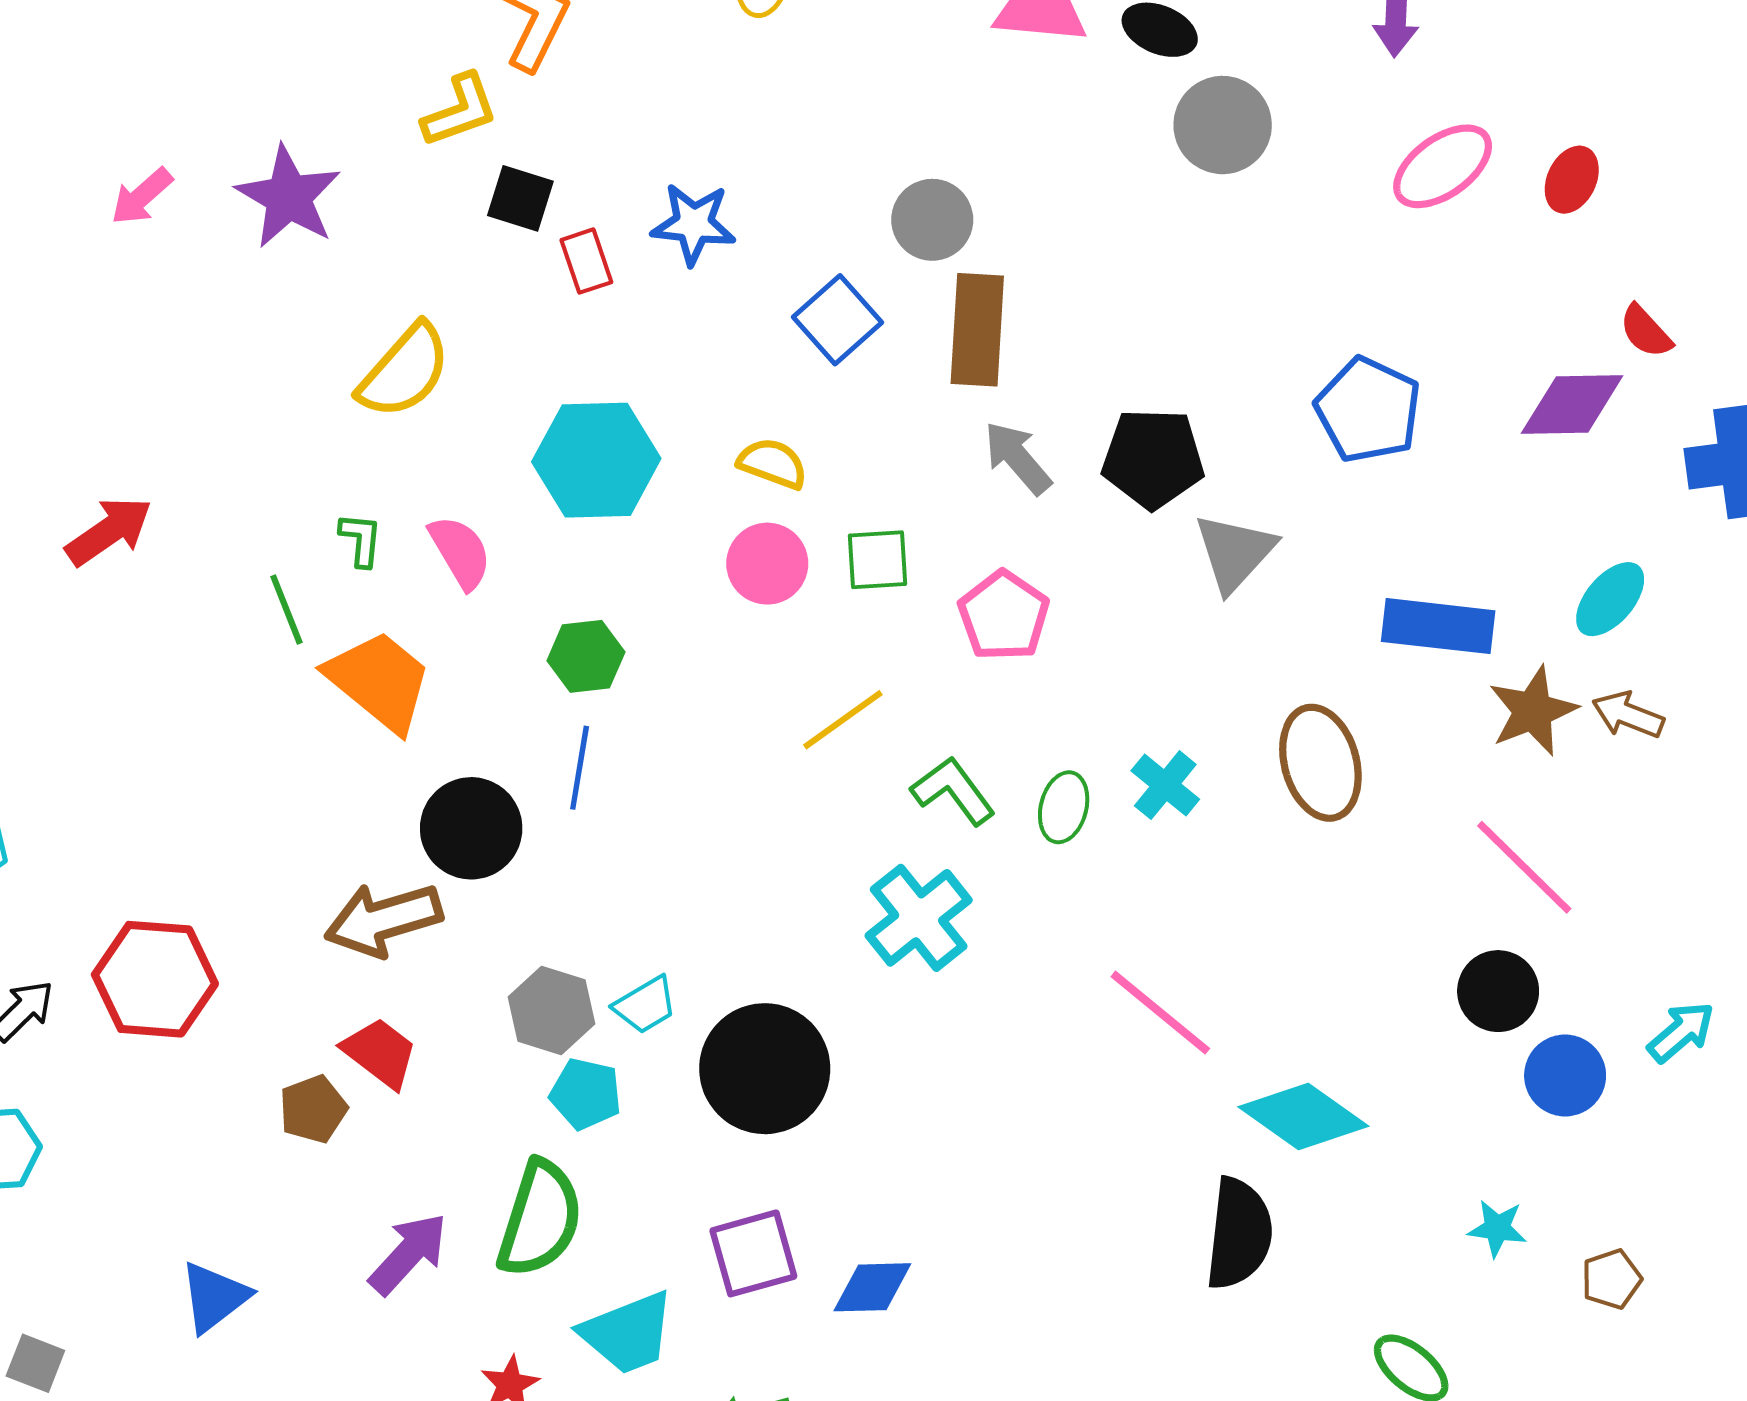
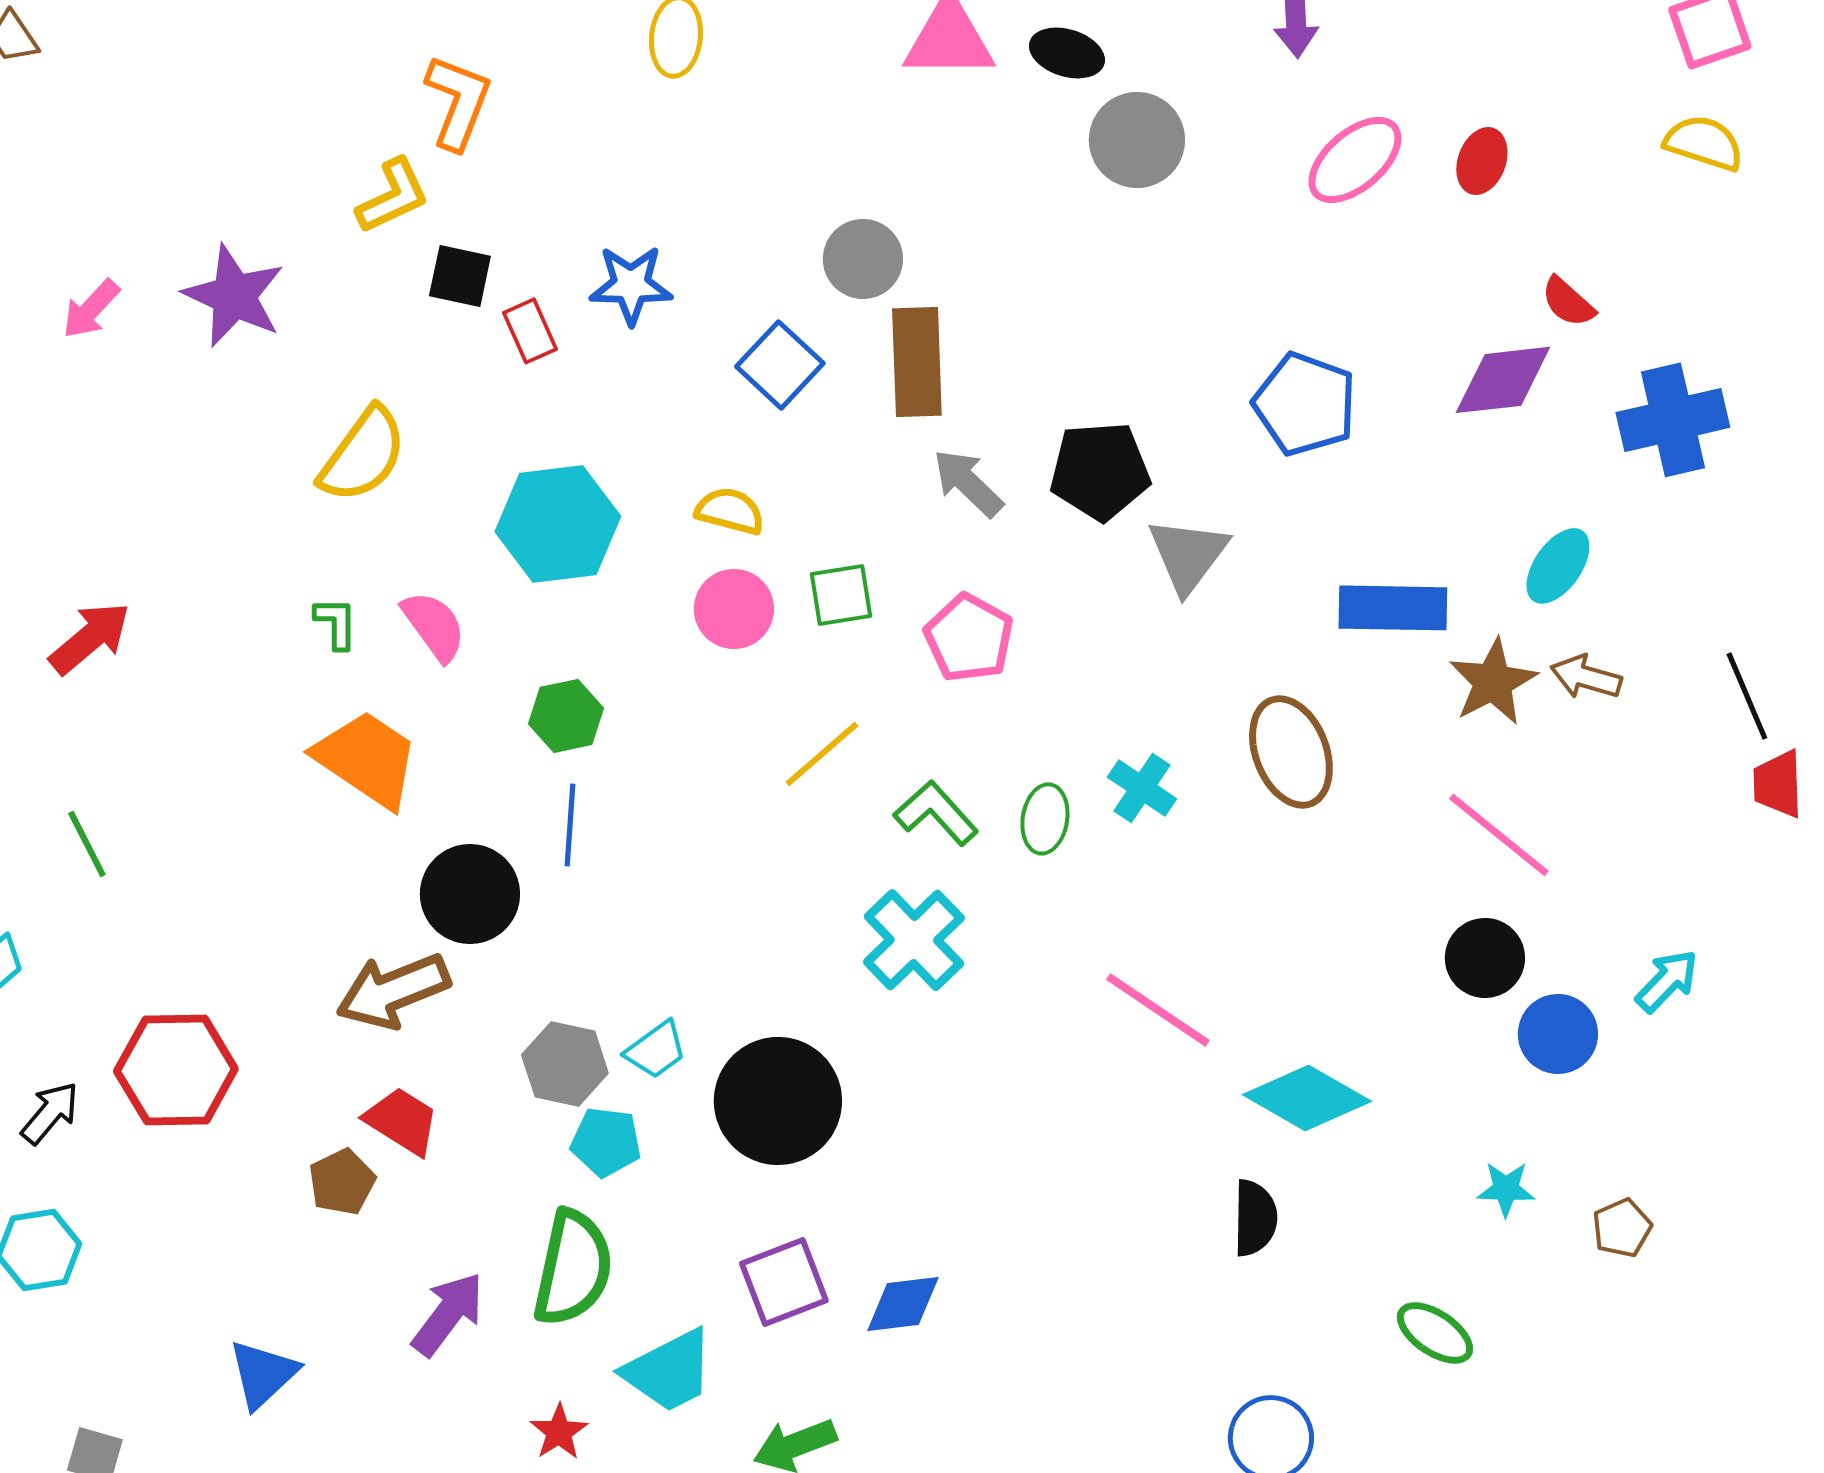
green line: (286, 610) -> (87, 844), moved
black semicircle: (1239, 1234) -> (1255, 1218), size x0.7

